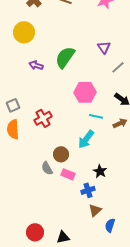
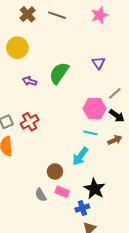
gray line: (118, 67) -> (115, 93), moved
pink hexagon: (85, 92) -> (95, 109), moved
red cross: (43, 118) -> (30, 122), moved
gray semicircle: (47, 168) -> (41, 195), moved
black star: (100, 171) -> (95, 189), size x1.5

